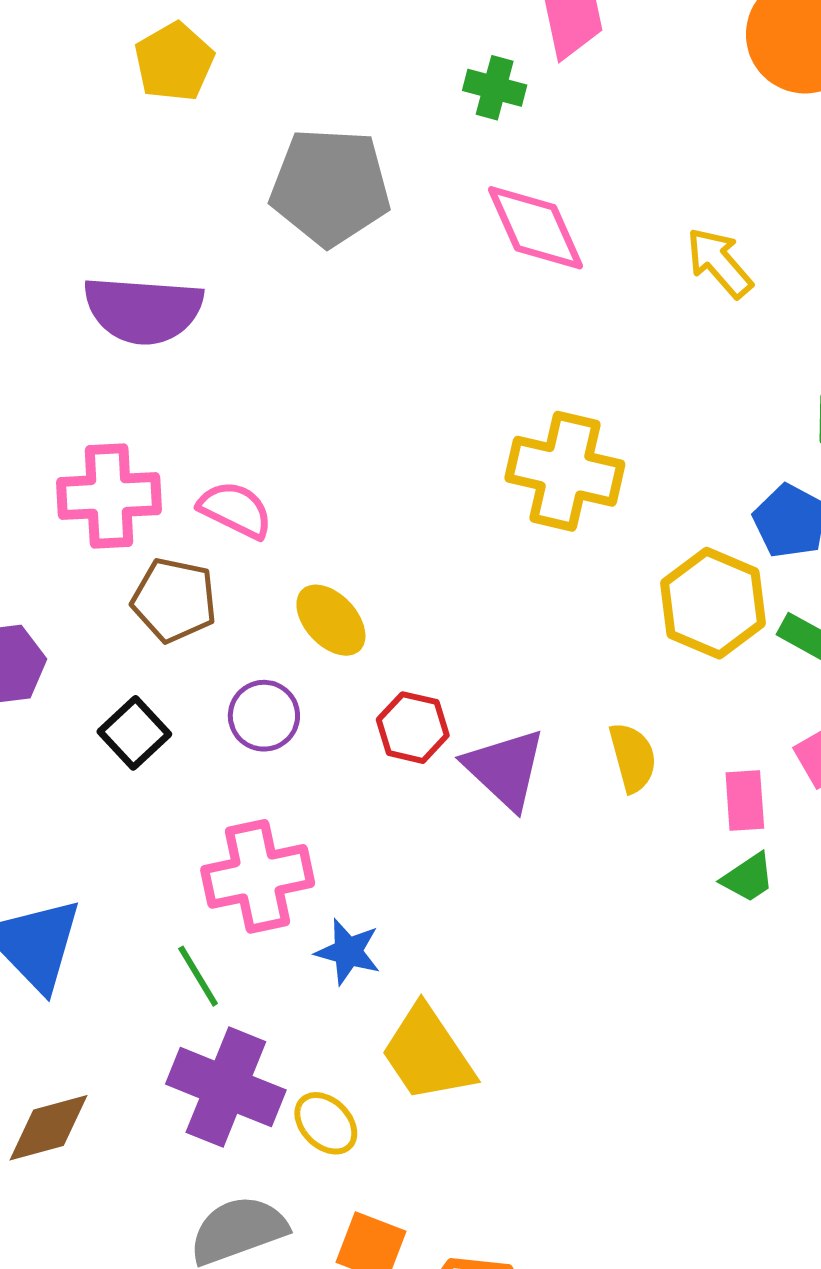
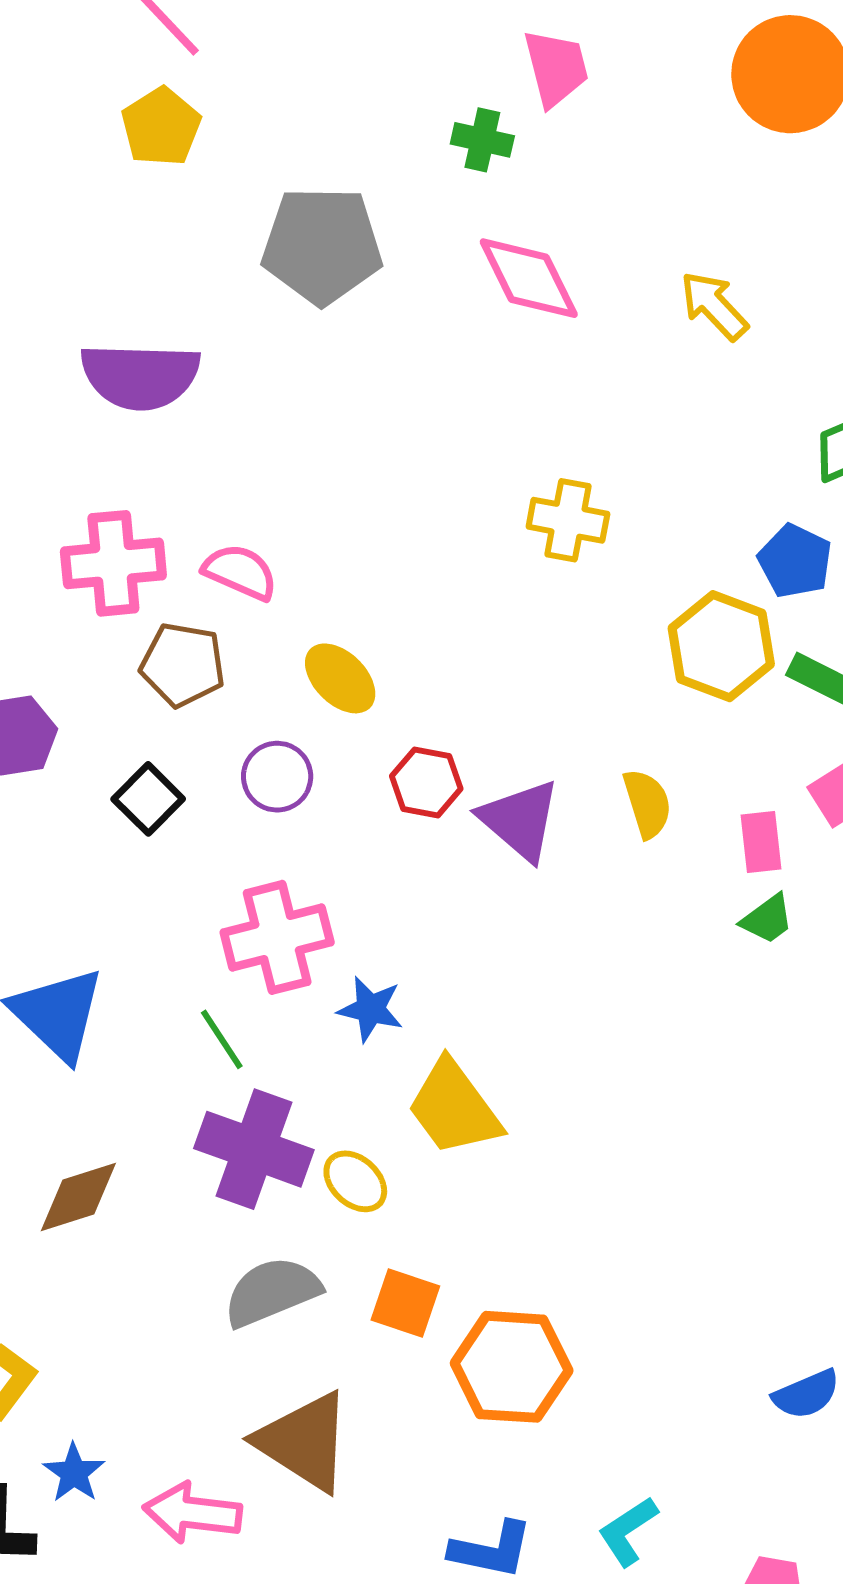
yellow cross: (565, 471) -> (568, 520), size x0.7

